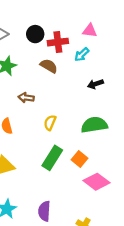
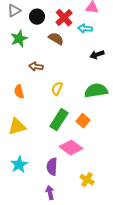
black circle: (35, 34) -> (37, 17), moved
red cross: (58, 42) -> (64, 18), turned -36
cyan arrow: (82, 55) -> (85, 29), turned 48
pink diamond: (97, 182) -> (71, 148), moved

